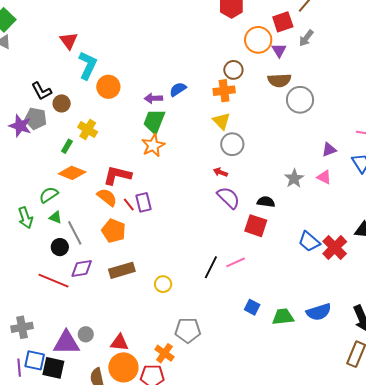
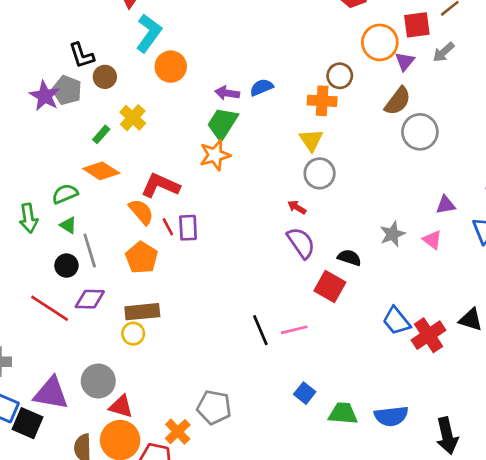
brown semicircle: (279, 80) -> (398, 101), turned -60
black line: (211, 267) -> (260, 330), turned -60
yellow circle: (163, 284) -> (133, 334), moved
gray circle: (86, 334) -> (98, 381), moved, size x1.6

